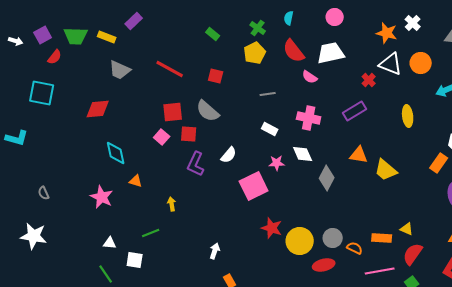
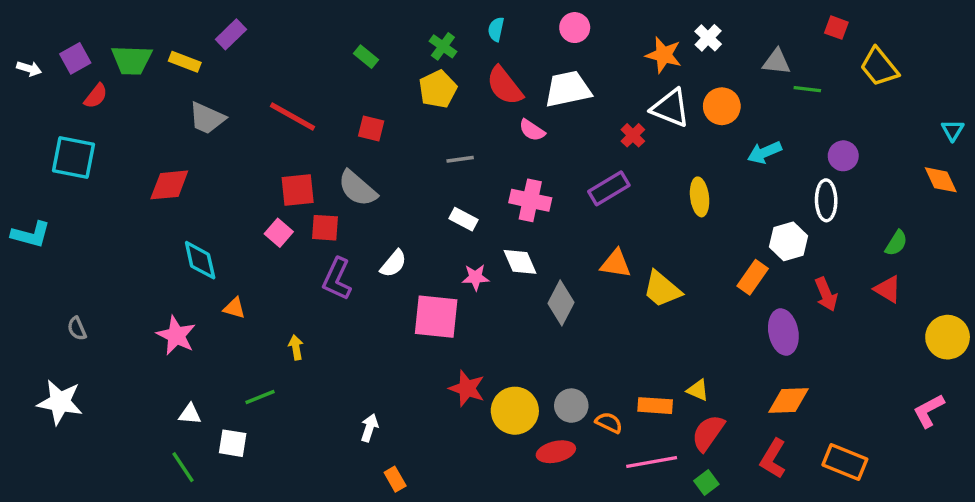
pink square: (254, 186) -> (436, 317), turned 32

